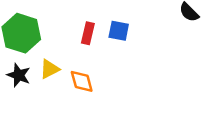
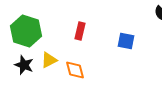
blue square: (119, 31) -> (126, 41), moved

